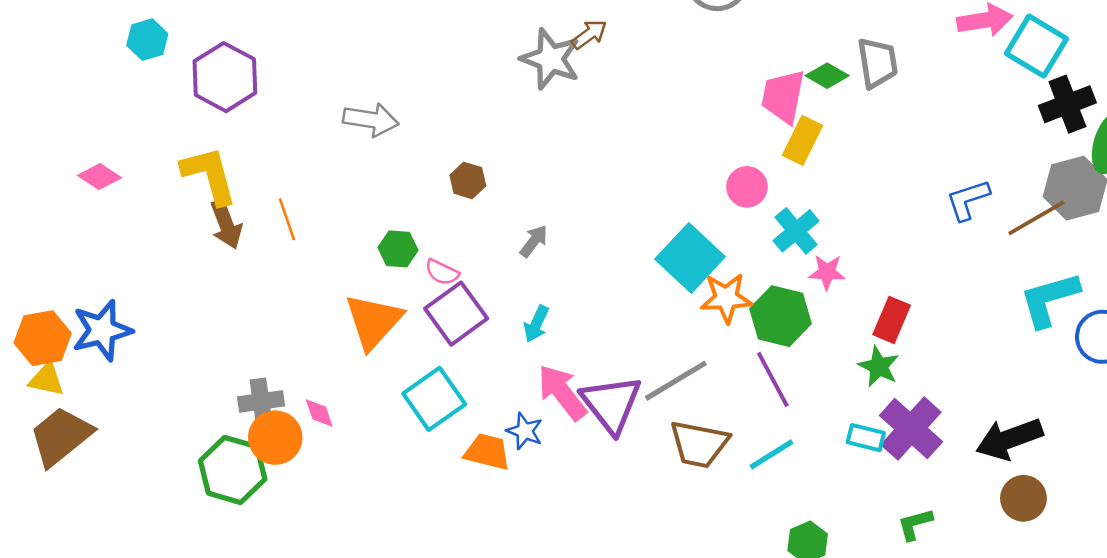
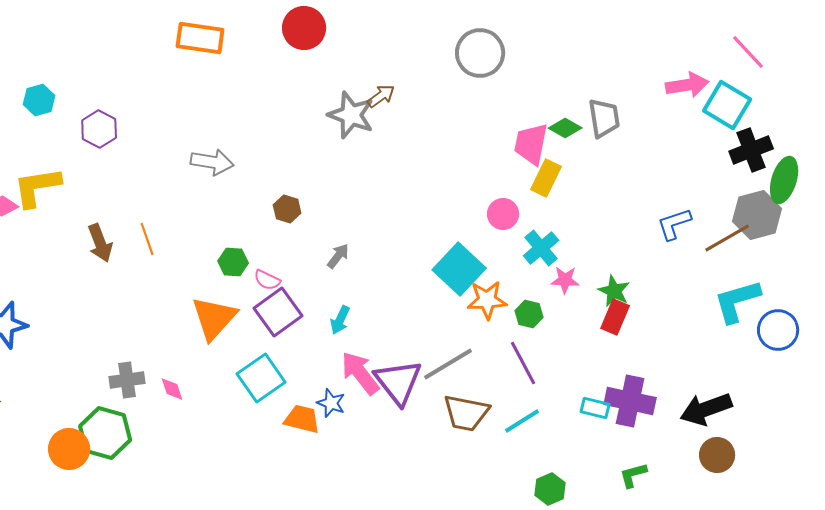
purple hexagon: (225, 77) -> (99, 129), size x0.7
yellow L-shape: (209, 175) -> (37, 187), moved, turned -84
green hexagon: (781, 316) -> (529, 314), size x0.6
green star: (879, 367) -> (614, 291), moved
purple cross: (911, 429) -> (630, 401), turned -30
orange circle: (275, 438) -> (69, 449), moved

